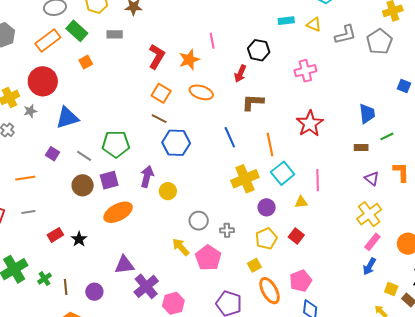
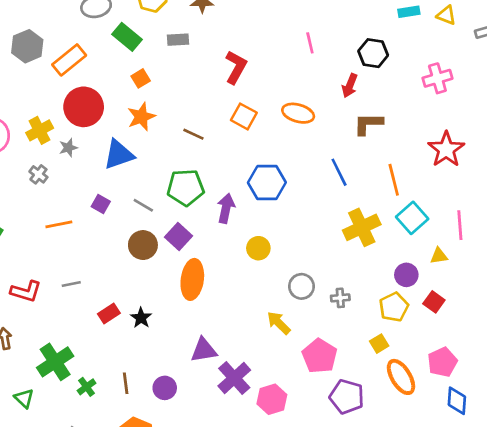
orange rectangle: (48, 40) -> (69, 60), moved
orange star: (189, 60) -> (141, 117), moved
brown line: (159, 119) -> (193, 134), moved
purple arrow: (147, 177) -> (226, 208), moved
orange line: (25, 178) -> (59, 224), moved
purple square: (109, 180) -> (178, 237), turned -30
purple circle: (267, 207) -> (406, 275), moved
orange ellipse: (118, 212) -> (192, 279), turned -52
pink pentagon: (208, 258) -> (320, 356), moved
green cross: (44, 279) -> (87, 387), moved

